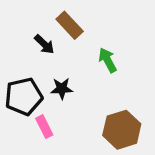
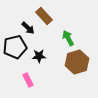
black pentagon: (24, 96) -> (15, 47), moved
brown hexagon: (122, 130) -> (77, 62), moved

